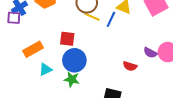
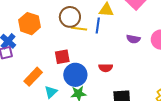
purple semicircle: (150, 53) -> (133, 39), moved
red semicircle: (130, 66) -> (106, 68), moved

